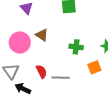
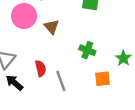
pink circle: (20, 42) -> (24, 16), moved
gray line: (61, 78) -> (61, 81), turned 54

